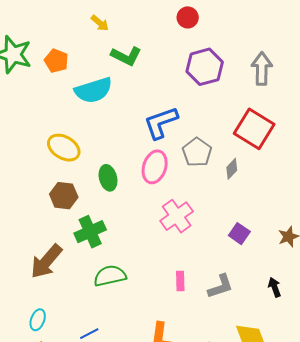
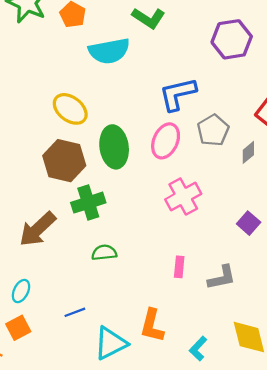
green ellipse: (108, 178) -> (114, 147), size x1.5
brown hexagon: (64, 196) -> (64, 161), size x1.4
green semicircle: (110, 276) -> (104, 253), size x0.7

